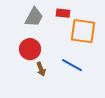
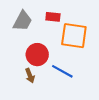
red circle: (30, 49) -> (37, 55), moved

